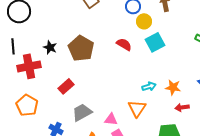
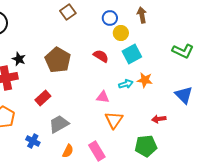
black star: (50, 47) -> (19, 59), moved
cyan arrow: (149, 86) -> (126, 84), moved
orange star: (173, 87) -> (145, 80), moved
pink triangle: (111, 119) -> (103, 97), moved

